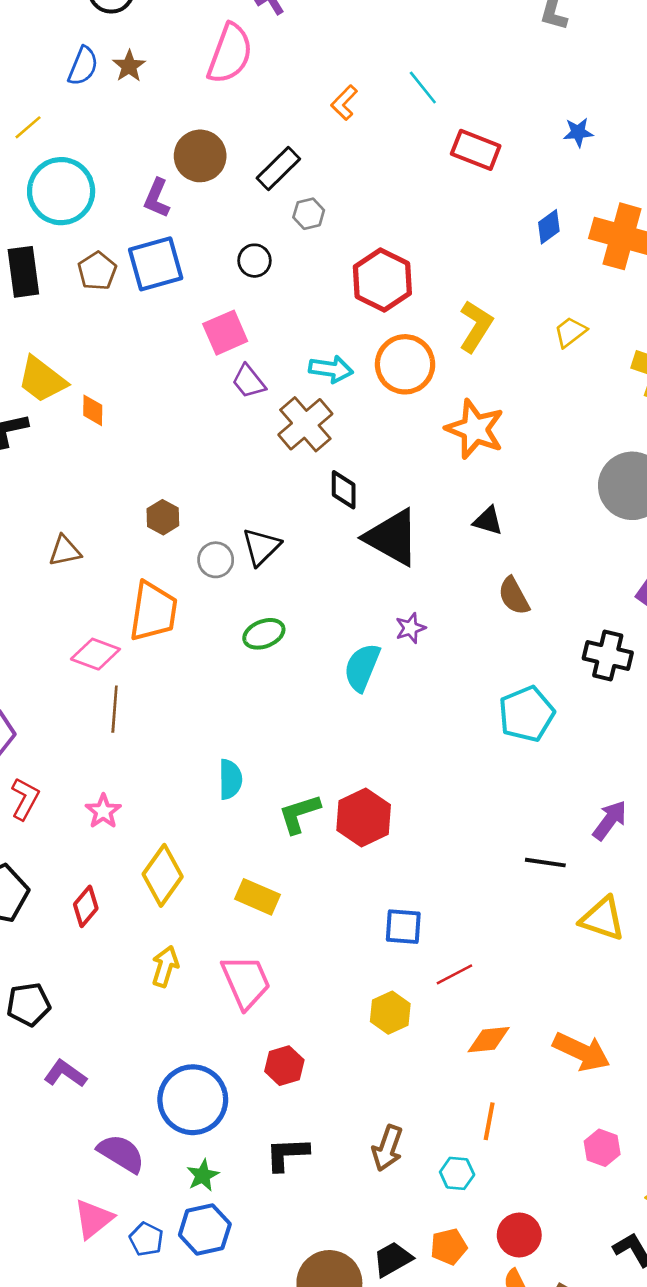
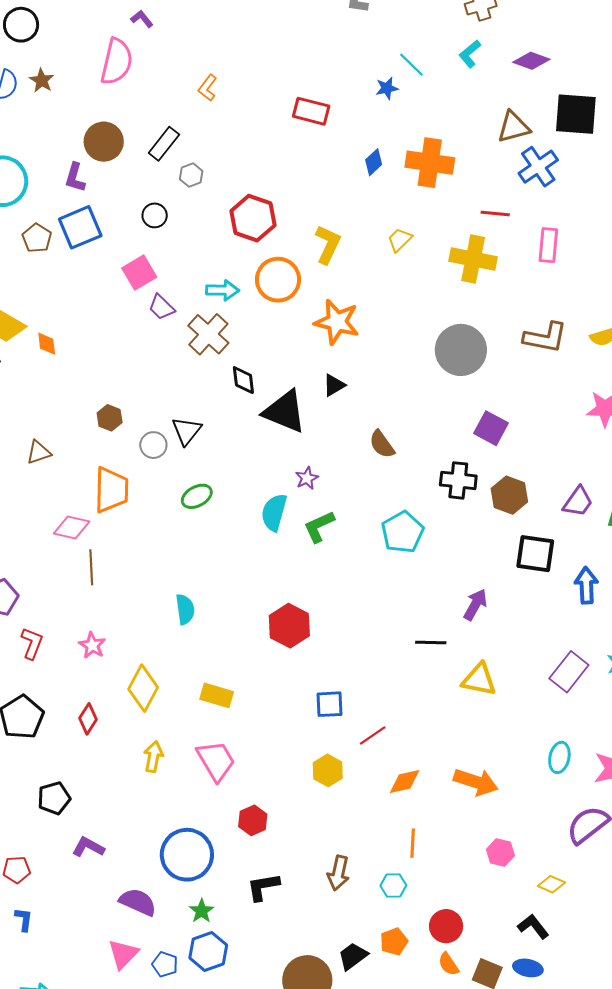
cyan line: (423, 88) -> (411, 65), moved
black triangle: (488, 521) -> (334, 385), moved, turned -40
green L-shape: (299, 814) -> (319, 527), moved

